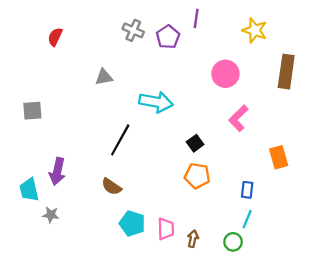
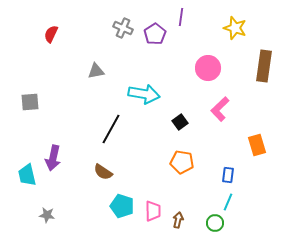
black square: (195, 143) -> (180, 122), moved
gray star: (51, 215) -> (47, 215), moved

